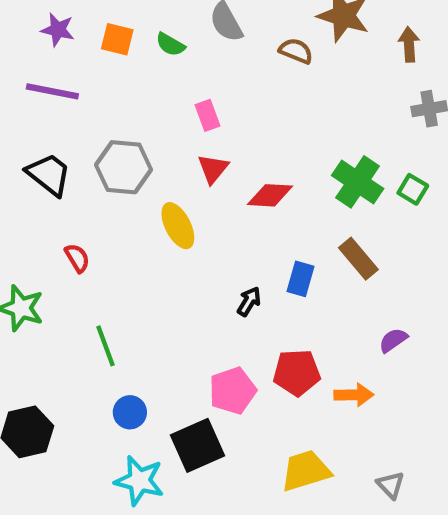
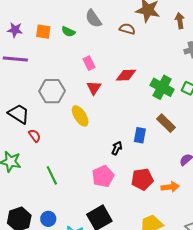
black trapezoid: (49, 174) -> (19, 114), moved
red diamond: (270, 195) -> (126, 75), moved
pink pentagon: (232, 391) -> (103, 176), moved
blue circle: (130, 412) -> (48, 219), moved

